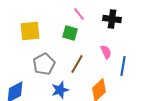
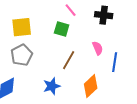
gray pentagon: (44, 64) -> (22, 55), moved

